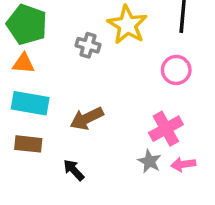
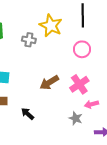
brown arrow: (87, 118) -> (49, 83), moved
gray star: (149, 161) -> (76, 118), moved

